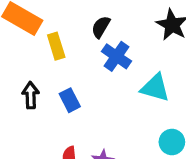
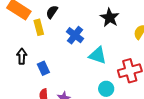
black semicircle: (101, 27) -> (52, 12), moved
blue rectangle: (70, 100) -> (43, 68), moved

